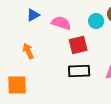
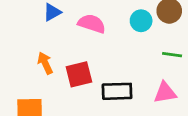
red square: (78, 45) -> (79, 74), moved

